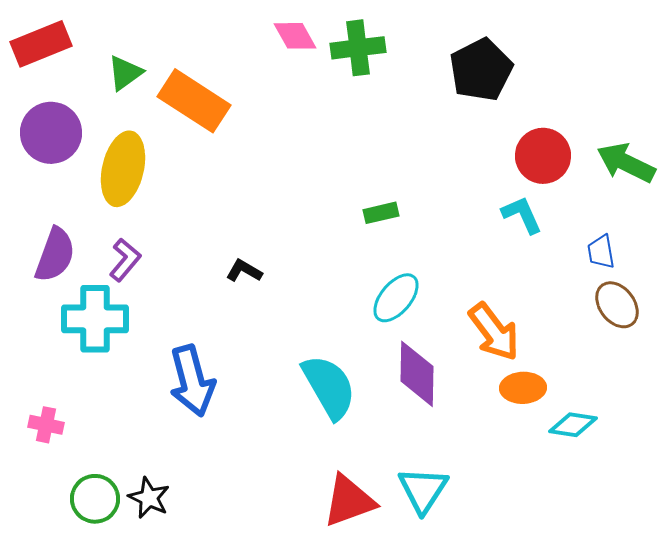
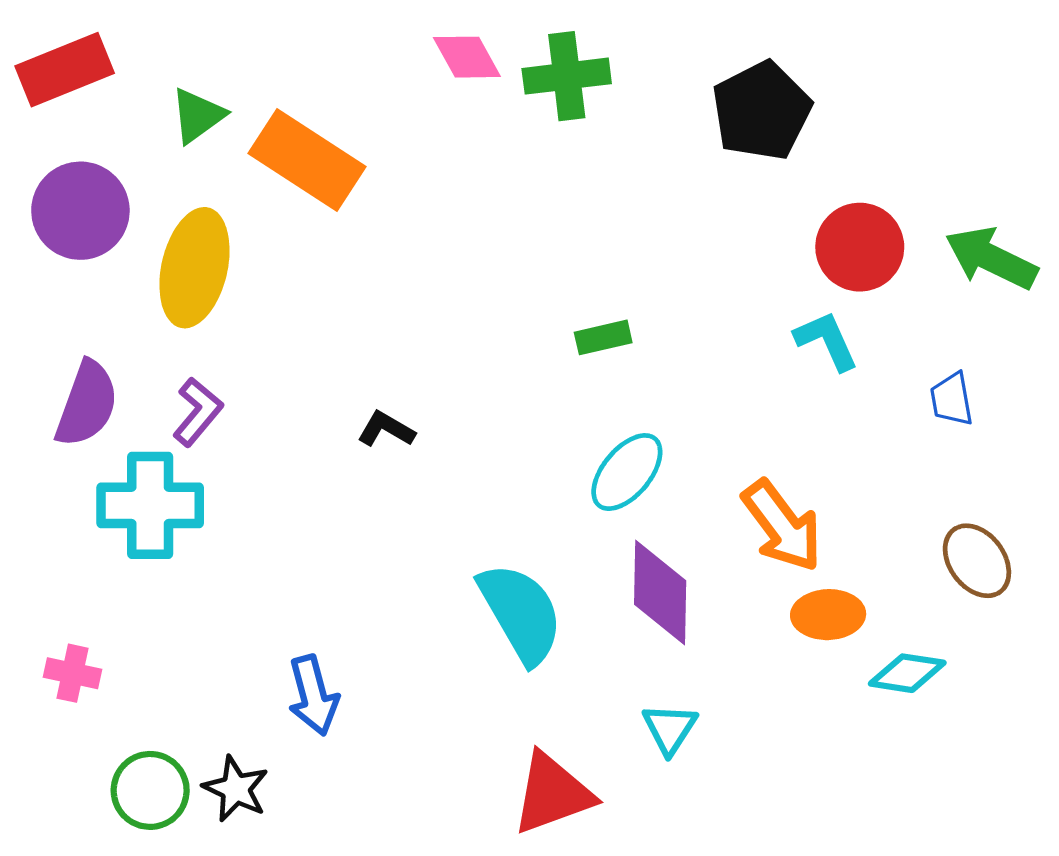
brown ellipse: (617, 305) -> (977, 561), moved
blue arrow: (192, 381) -> (313, 695), moved, size x0.7
cyan triangle: (423, 490) -> (670, 729), moved, size x0.7

